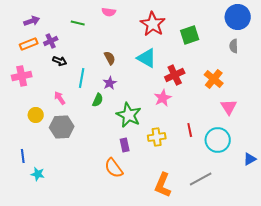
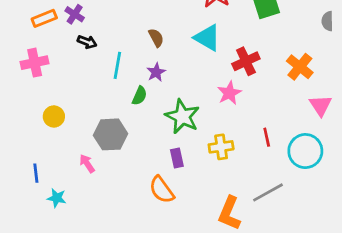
purple cross: (51, 41) -> (75, 14), turned -32
pink arrow: (60, 98) -> (87, 163), moved
gray hexagon: (62, 127) -> (111, 134), moved
gray line: (201, 179) -> (268, 192), moved

